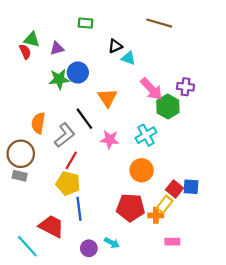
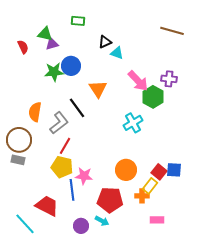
brown line: (159, 23) -> (172, 31), moved
green triangle: (32, 40) -> (45, 34), moved
pink star: (110, 140) -> (84, 176), moved
orange circle: (142, 170) -> (126, 170), moved
red pentagon: (131, 208) -> (110, 200), moved

